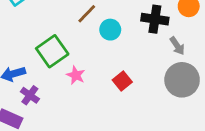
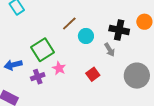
gray arrow: (177, 46) -> (110, 50), moved
purple cross: (30, 95) -> (38, 77), moved, turned 32

